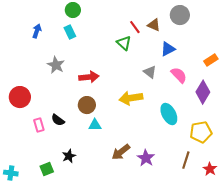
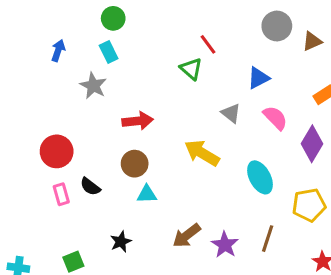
brown triangle: (154, 25) -> (312, 41), moved, turned -48
gray star: (56, 65) -> (93, 86), moved
red circle: (20, 97) -> (57, 151), moved
yellow arrow: (131, 98) -> (202, 153), turned 40
black star: (69, 156) -> (121, 242), moved
brown line: (186, 160) -> (268, 239), moved

